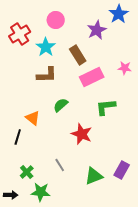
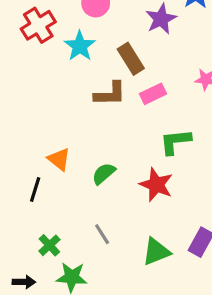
brown L-shape: (47, 75) -> (110, 94), moved
pink rectangle: (92, 77) -> (153, 94), size x0.7
green semicircle: (61, 105) -> (104, 174), moved
red star: (82, 134) -> (156, 185), moved

